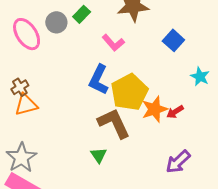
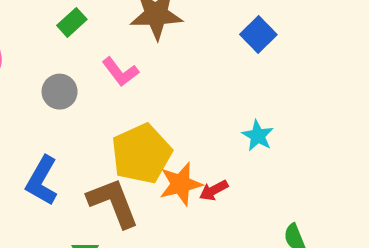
gray circle: (56, 22) -> (60, 92), moved
blue square: (173, 40) -> (258, 34), moved
blue L-shape: (99, 80) -> (42, 181), moved

